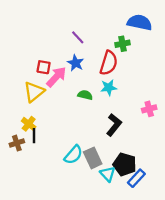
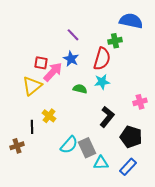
yellow cross: (29, 124) -> (49, 116), moved
brown cross: (17, 143) -> (17, 146), moved
black pentagon: (125, 164) -> (131, 137), moved
cyan triangle: (108, 174) -> (101, 163), turned -49

